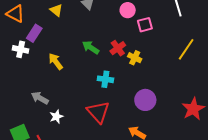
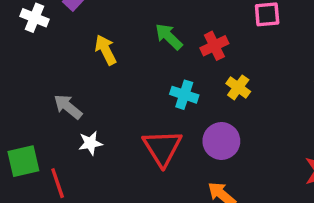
white cross: (21, 49) -> (35, 18), moved
yellow cross: (135, 58) -> (238, 87), moved
purple circle: (145, 100) -> (221, 141), moved

